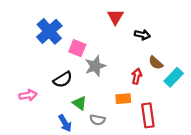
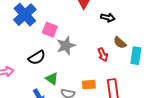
red arrow: (137, 76) -> (103, 55), turned 144
cyan rectangle: (174, 77) -> (136, 56), turned -36
orange rectangle: (123, 99) -> (89, 85), moved

